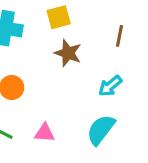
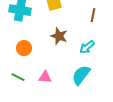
brown star: (68, 53) -> (59, 36), moved

